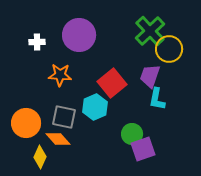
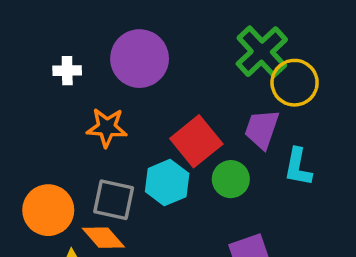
cyan L-shape: (157, 99) -> (298, 167), moved
green circle: (132, 134) -> (231, 179), moved

